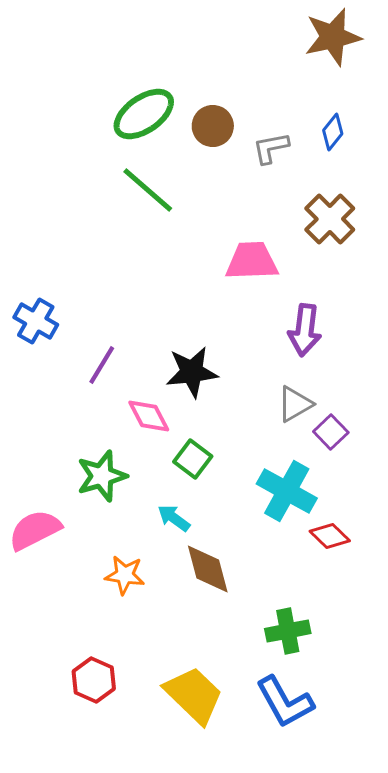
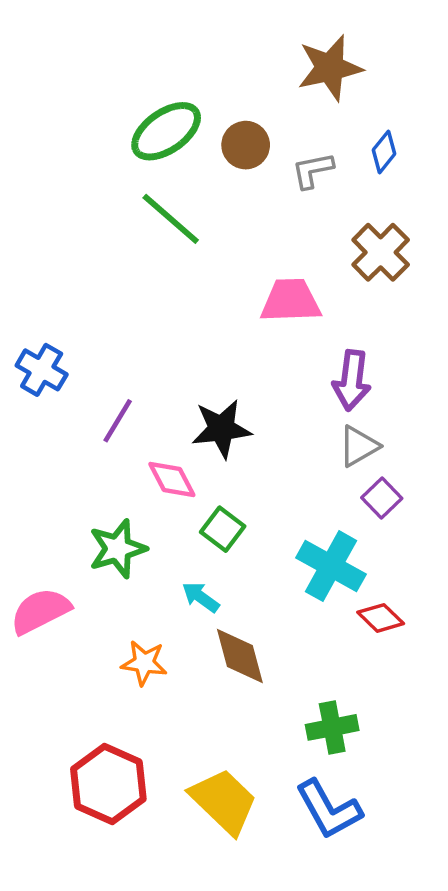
brown star: (333, 37) -> (330, 68), moved
gray triangle: (295, 404) -> (359, 446), moved
red hexagon: (94, 680) -> (108, 784), size x1.5

